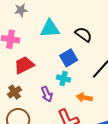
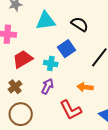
cyan cross: (63, 78) -> (51, 63), moved
purple arrow: (47, 94) -> (47, 86), turned -126

